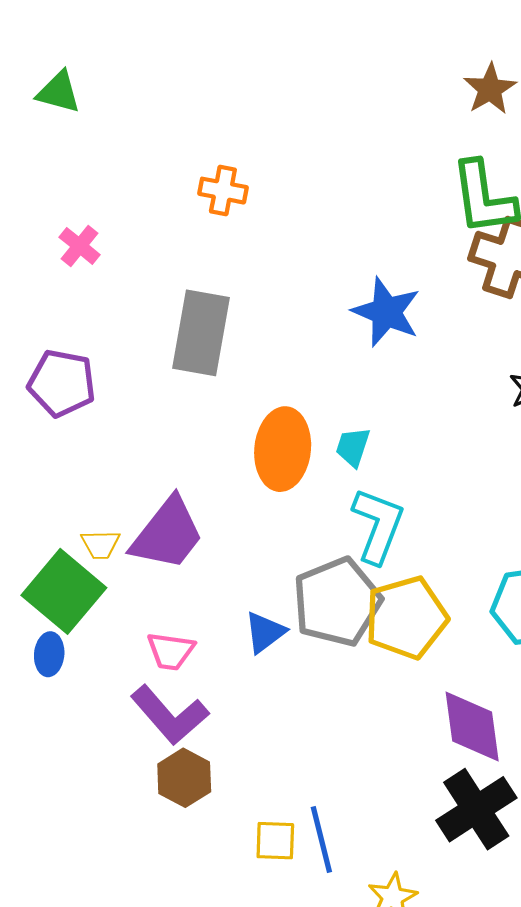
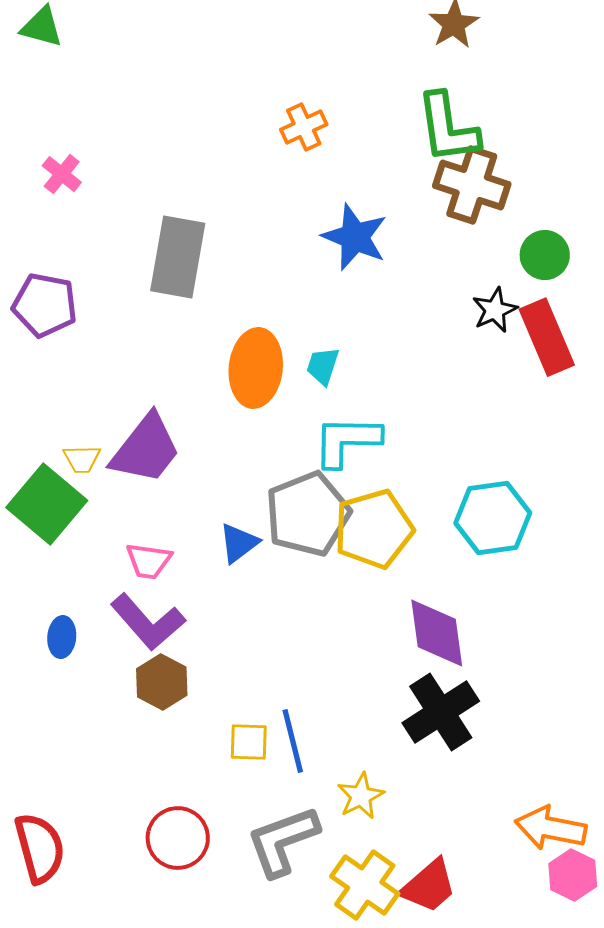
orange cross: (223, 191) -> (304, 127), moved, turned -36
cyan L-shape: (378, 525) -> (347, 441), turned -110
blue ellipse: (49, 654) -> (62, 637), moved

